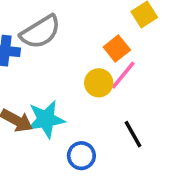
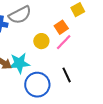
yellow circle: (99, 83) -> (41, 41), moved
blue circle: (81, 156) -> (37, 85), size x1.6

